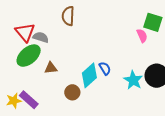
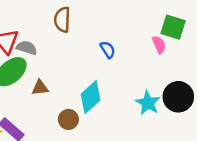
blue semicircle: (105, 68) -> (108, 50), moved

